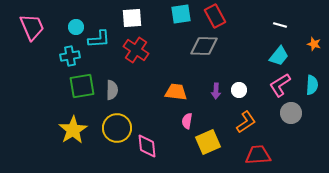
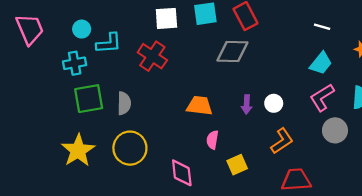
white square: (132, 18) -> (166, 18), moved
yellow square: (208, 142) -> (237, 165), size x0.7
pink diamond: (147, 146) -> (182, 173), moved

